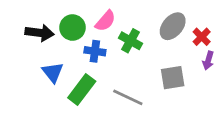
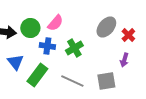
green cross: (130, 41) -> (74, 48), moved, turned 30
purple arrow: (208, 60) -> (124, 60), moved
gray square: (173, 78) -> (106, 81), moved

